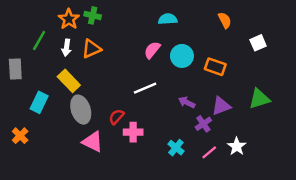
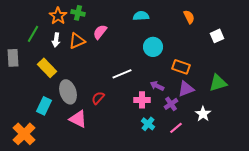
pink semicircle: (152, 50) -> (100, 32), moved
orange rectangle: (215, 67) -> (181, 67), moved
yellow rectangle: (69, 81) -> (47, 68), moved
cyan rectangle: (39, 102) -> (44, 106), moved
pink cross: (133, 132) -> (142, 100), moved
orange cross: (20, 136) -> (24, 134), moved, size x1.6
white star: (237, 146) -> (203, 114), moved

